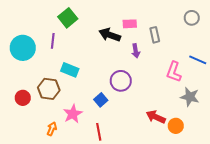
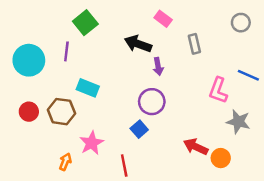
pink rectangle: (130, 24) -> (163, 19), moved, turned 40
purple arrow: (136, 51) -> (158, 66), moved
red circle: (23, 98) -> (29, 112), moved
blue square: (101, 100) -> (139, 129), moved

